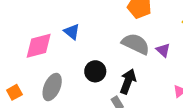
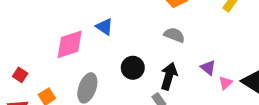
gray semicircle: (136, 44) -> (174, 35), size x0.7
purple triangle: (163, 50) -> (208, 68), moved

